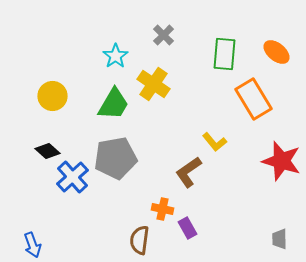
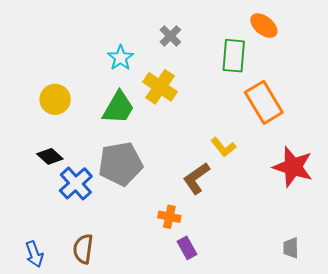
orange ellipse: (276, 52) -> (264, 26), moved
purple rectangle: (188, 228) -> (187, 248), moved
brown semicircle: (140, 240) -> (83, 249), moved

